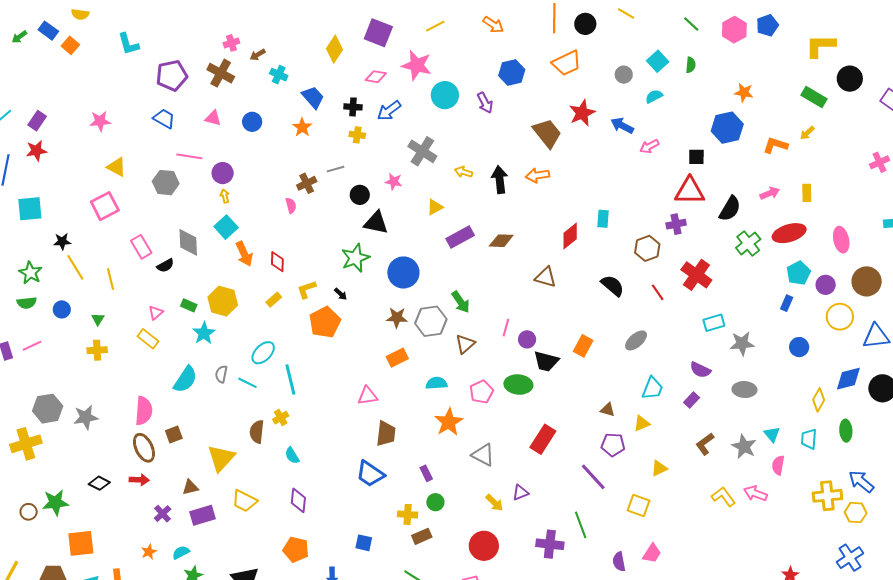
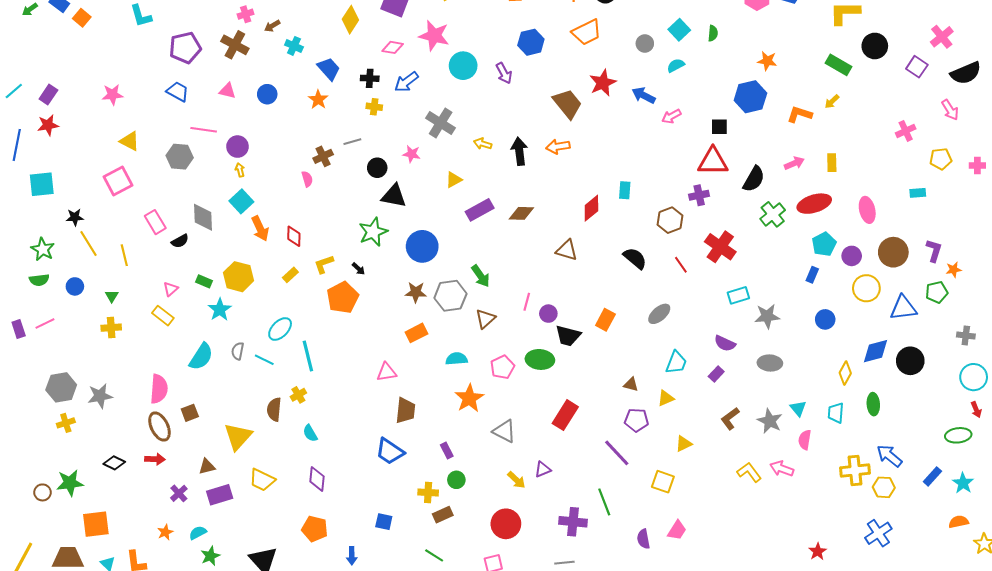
yellow cross: (26, 444) -> (66, 423), moved, size x0.6

